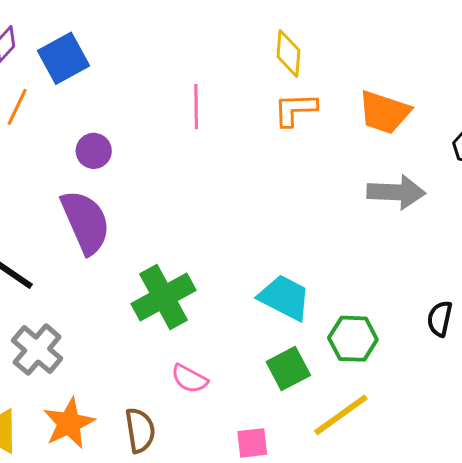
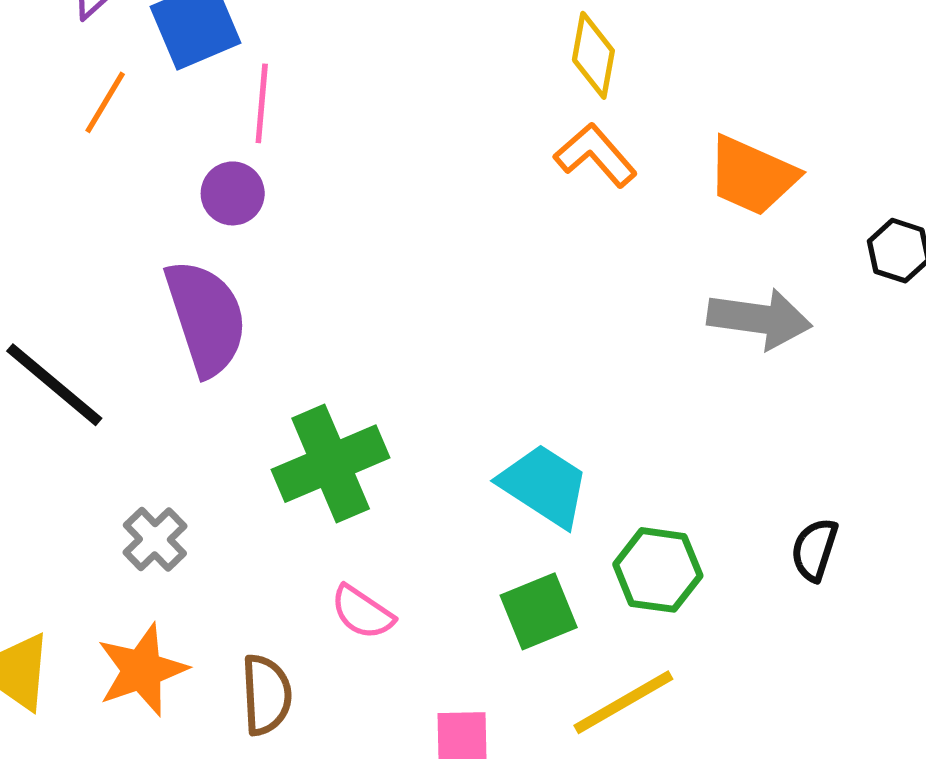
pink line: (196, 107) -> (262, 103), moved
orange L-shape: (295, 109) -> (596, 155), turned 45
gray cross: (37, 350) -> (155, 539), moved, size x0.7

